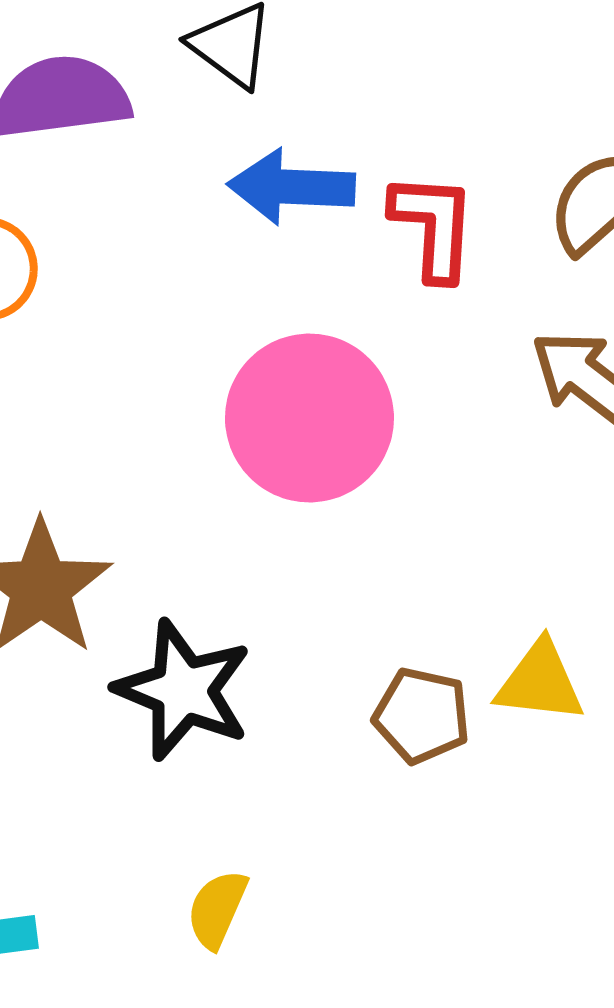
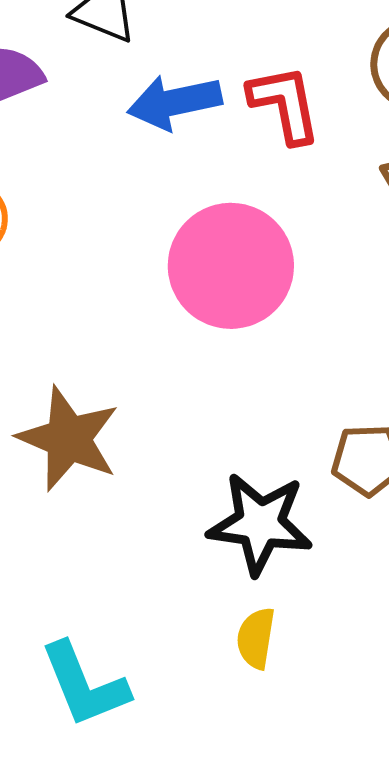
black star: (183, 690) -> (260, 524), moved

